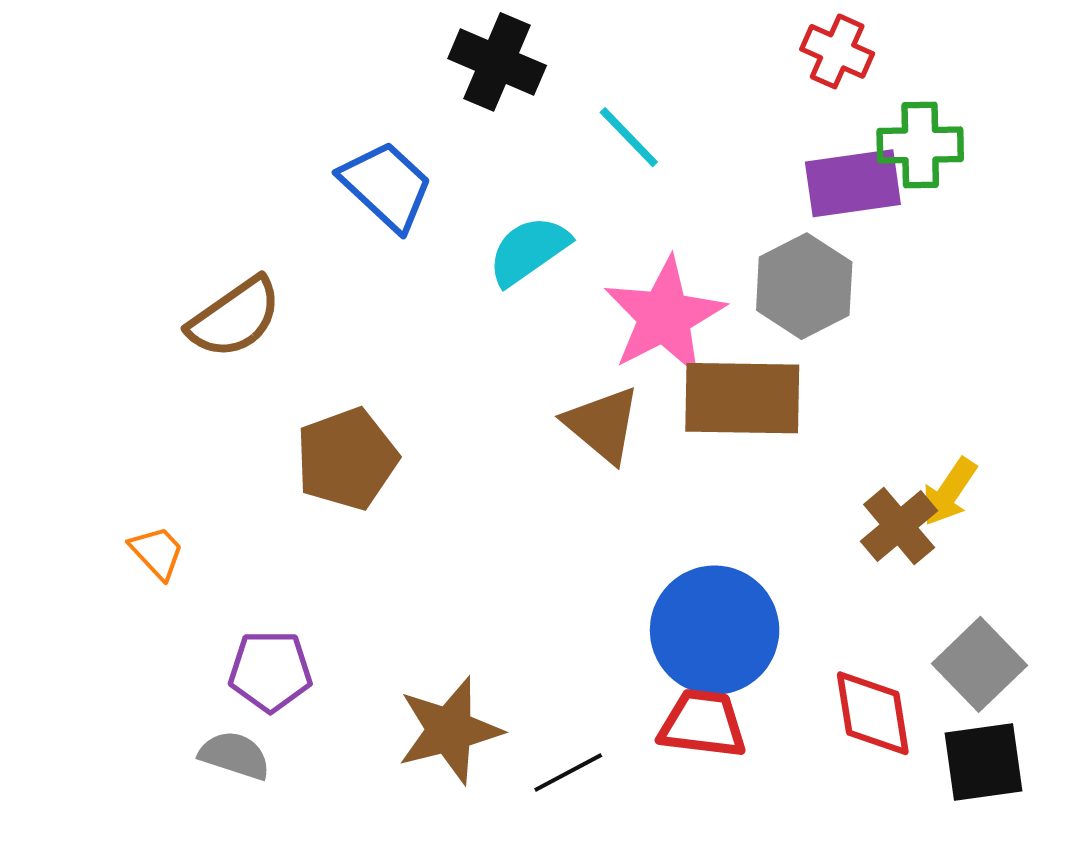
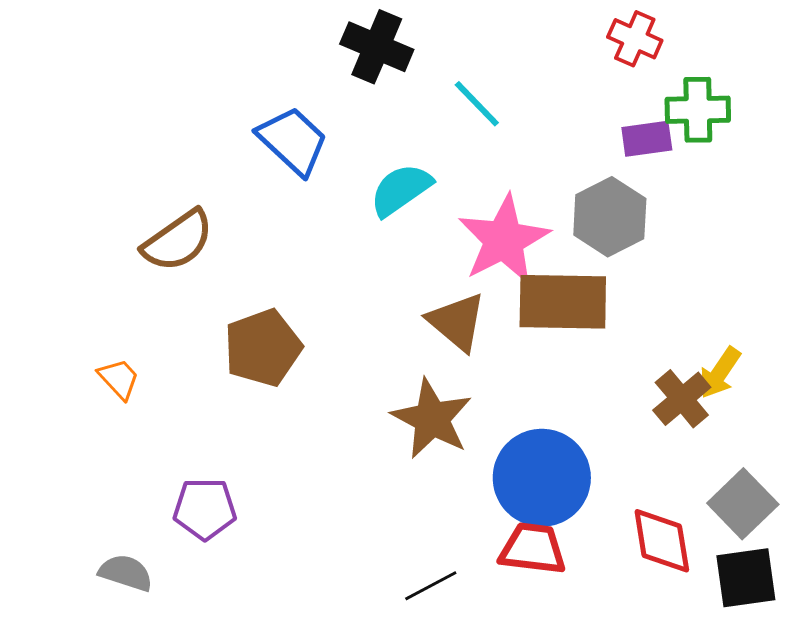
purple rectangle: (853, 183) -> (647, 139), size x0.7
orange trapezoid: (157, 552) -> (119, 379), moved
brown star: (450, 730) -> (432, 419), moved, turned -30
gray semicircle: (235, 755) -> (126, 573), moved

